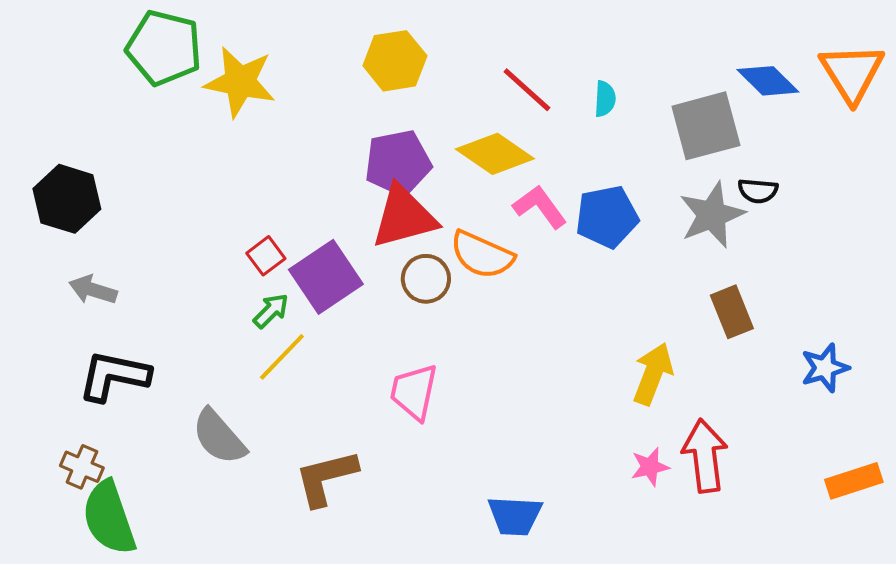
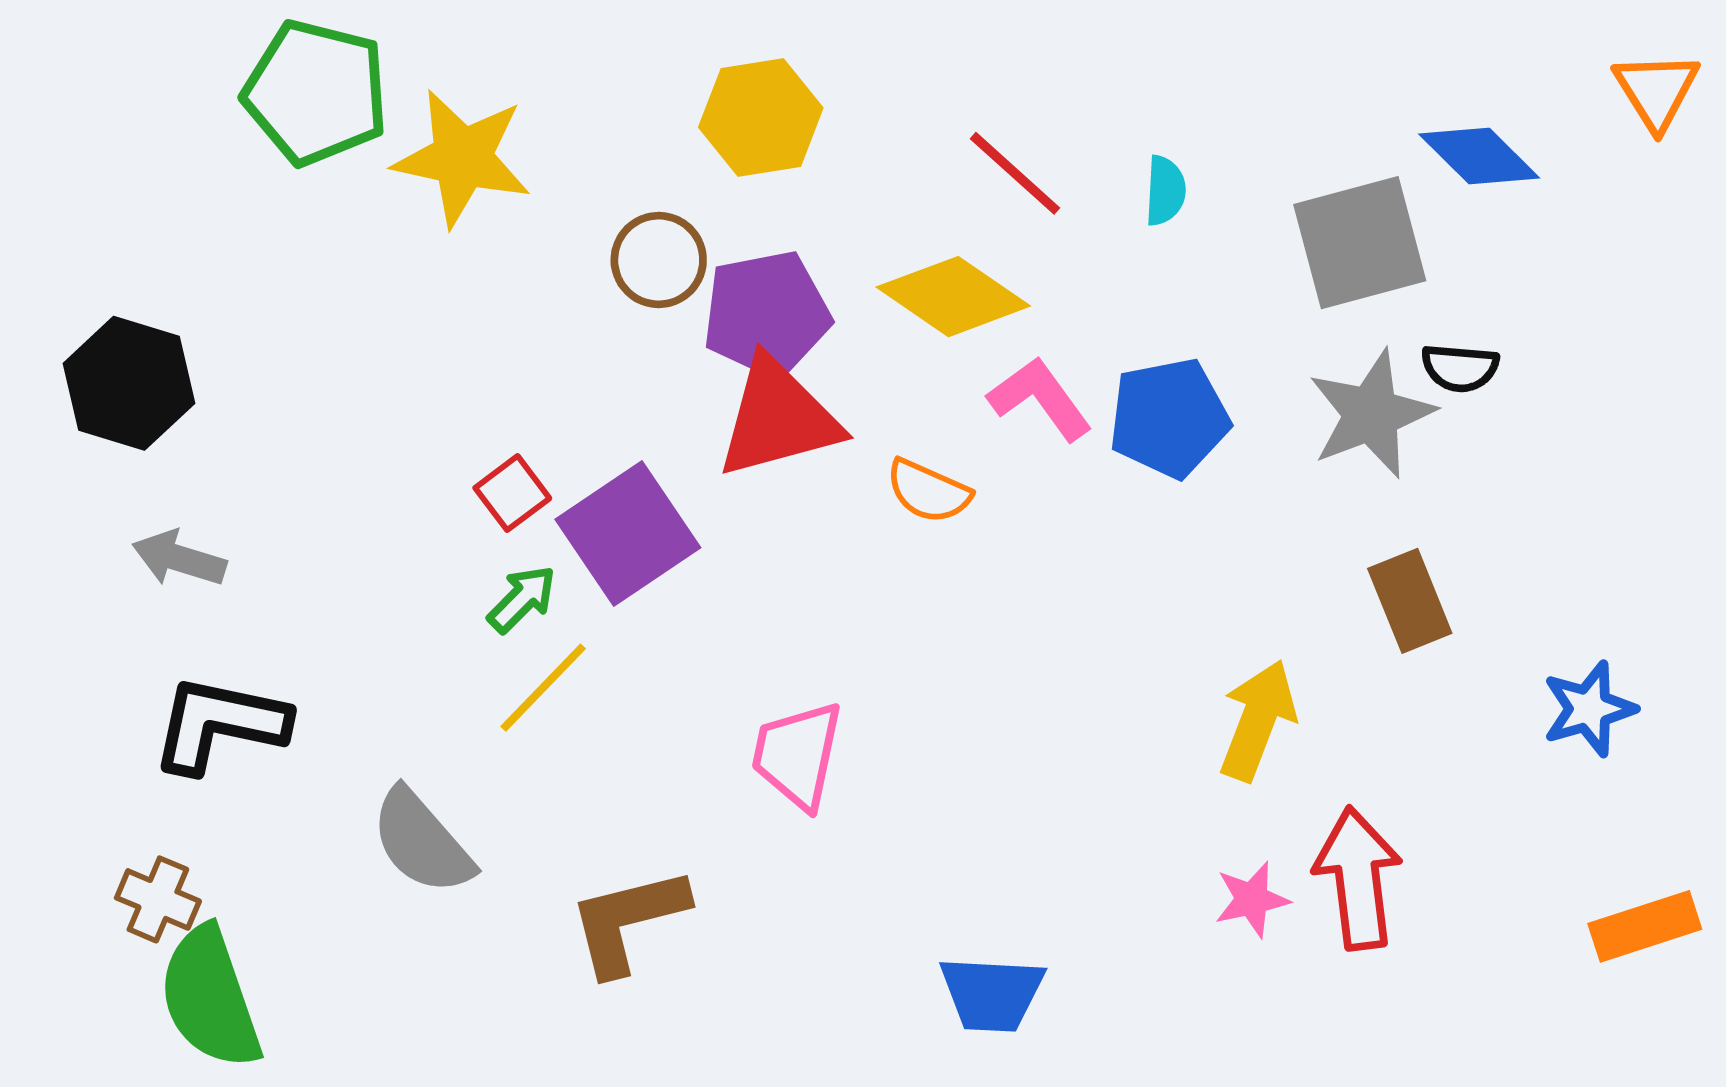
orange triangle: (852, 73) -> (1656, 91), moved, size x0.7
orange semicircle: (482, 255) -> (928, 491), size x0.7
brown circle: (426, 279) -> (659, 260), moved

